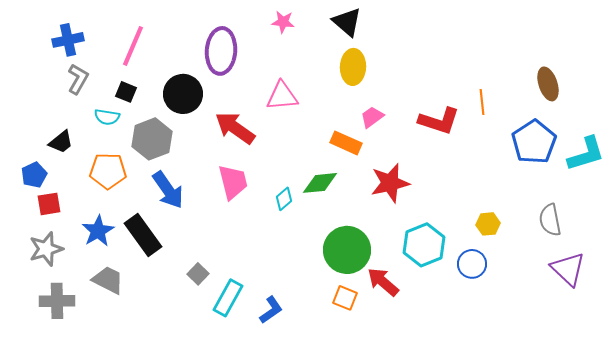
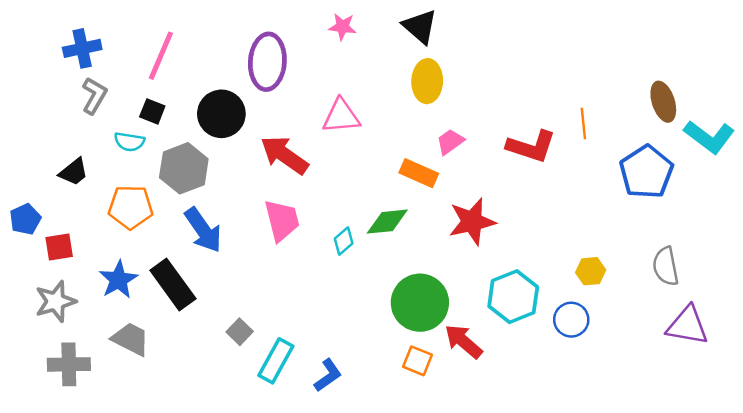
cyan L-shape: (586, 154) -> (709, 137), moved, turned 54
blue pentagon: (34, 175) -> (25, 219), moved
purple triangle: (568, 269) -> (687, 326), turned -33

